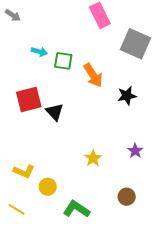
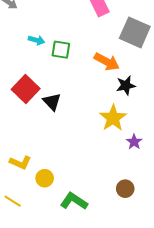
orange arrow: (93, 75) -> (107, 62), moved, turned -30
red square: (29, 99) -> (26, 89), turned -32
yellow star: (93, 158) -> (113, 118), moved, size x1.5

